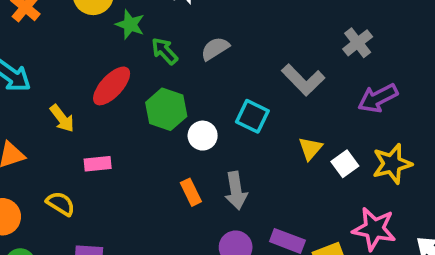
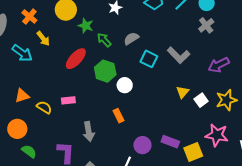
gray cross: (358, 43) -> (206, 25), moved
cyan square: (252, 116) -> (149, 59), moved
yellow arrow: (62, 118) -> (43, 39), moved
gray arrow: (236, 191) -> (89, 132), moved
yellow semicircle: (61, 204) -> (44, 107), moved

